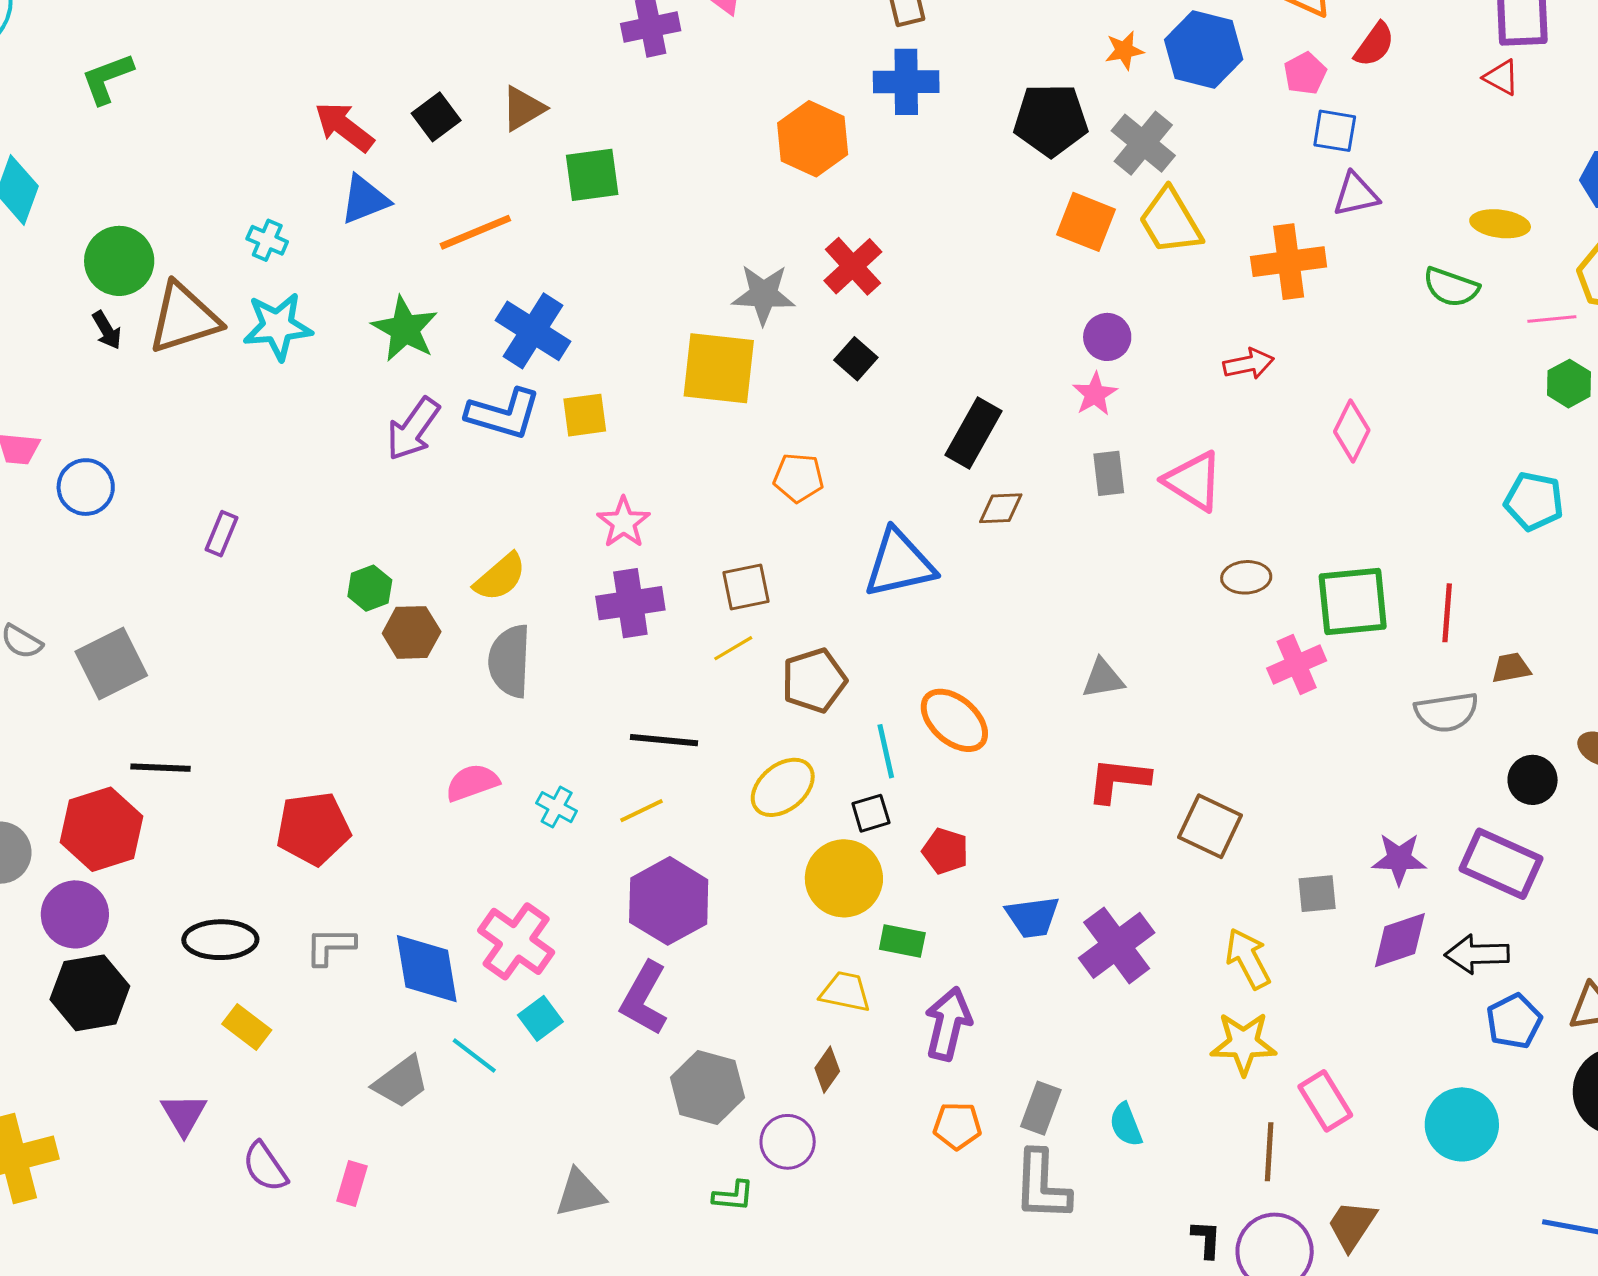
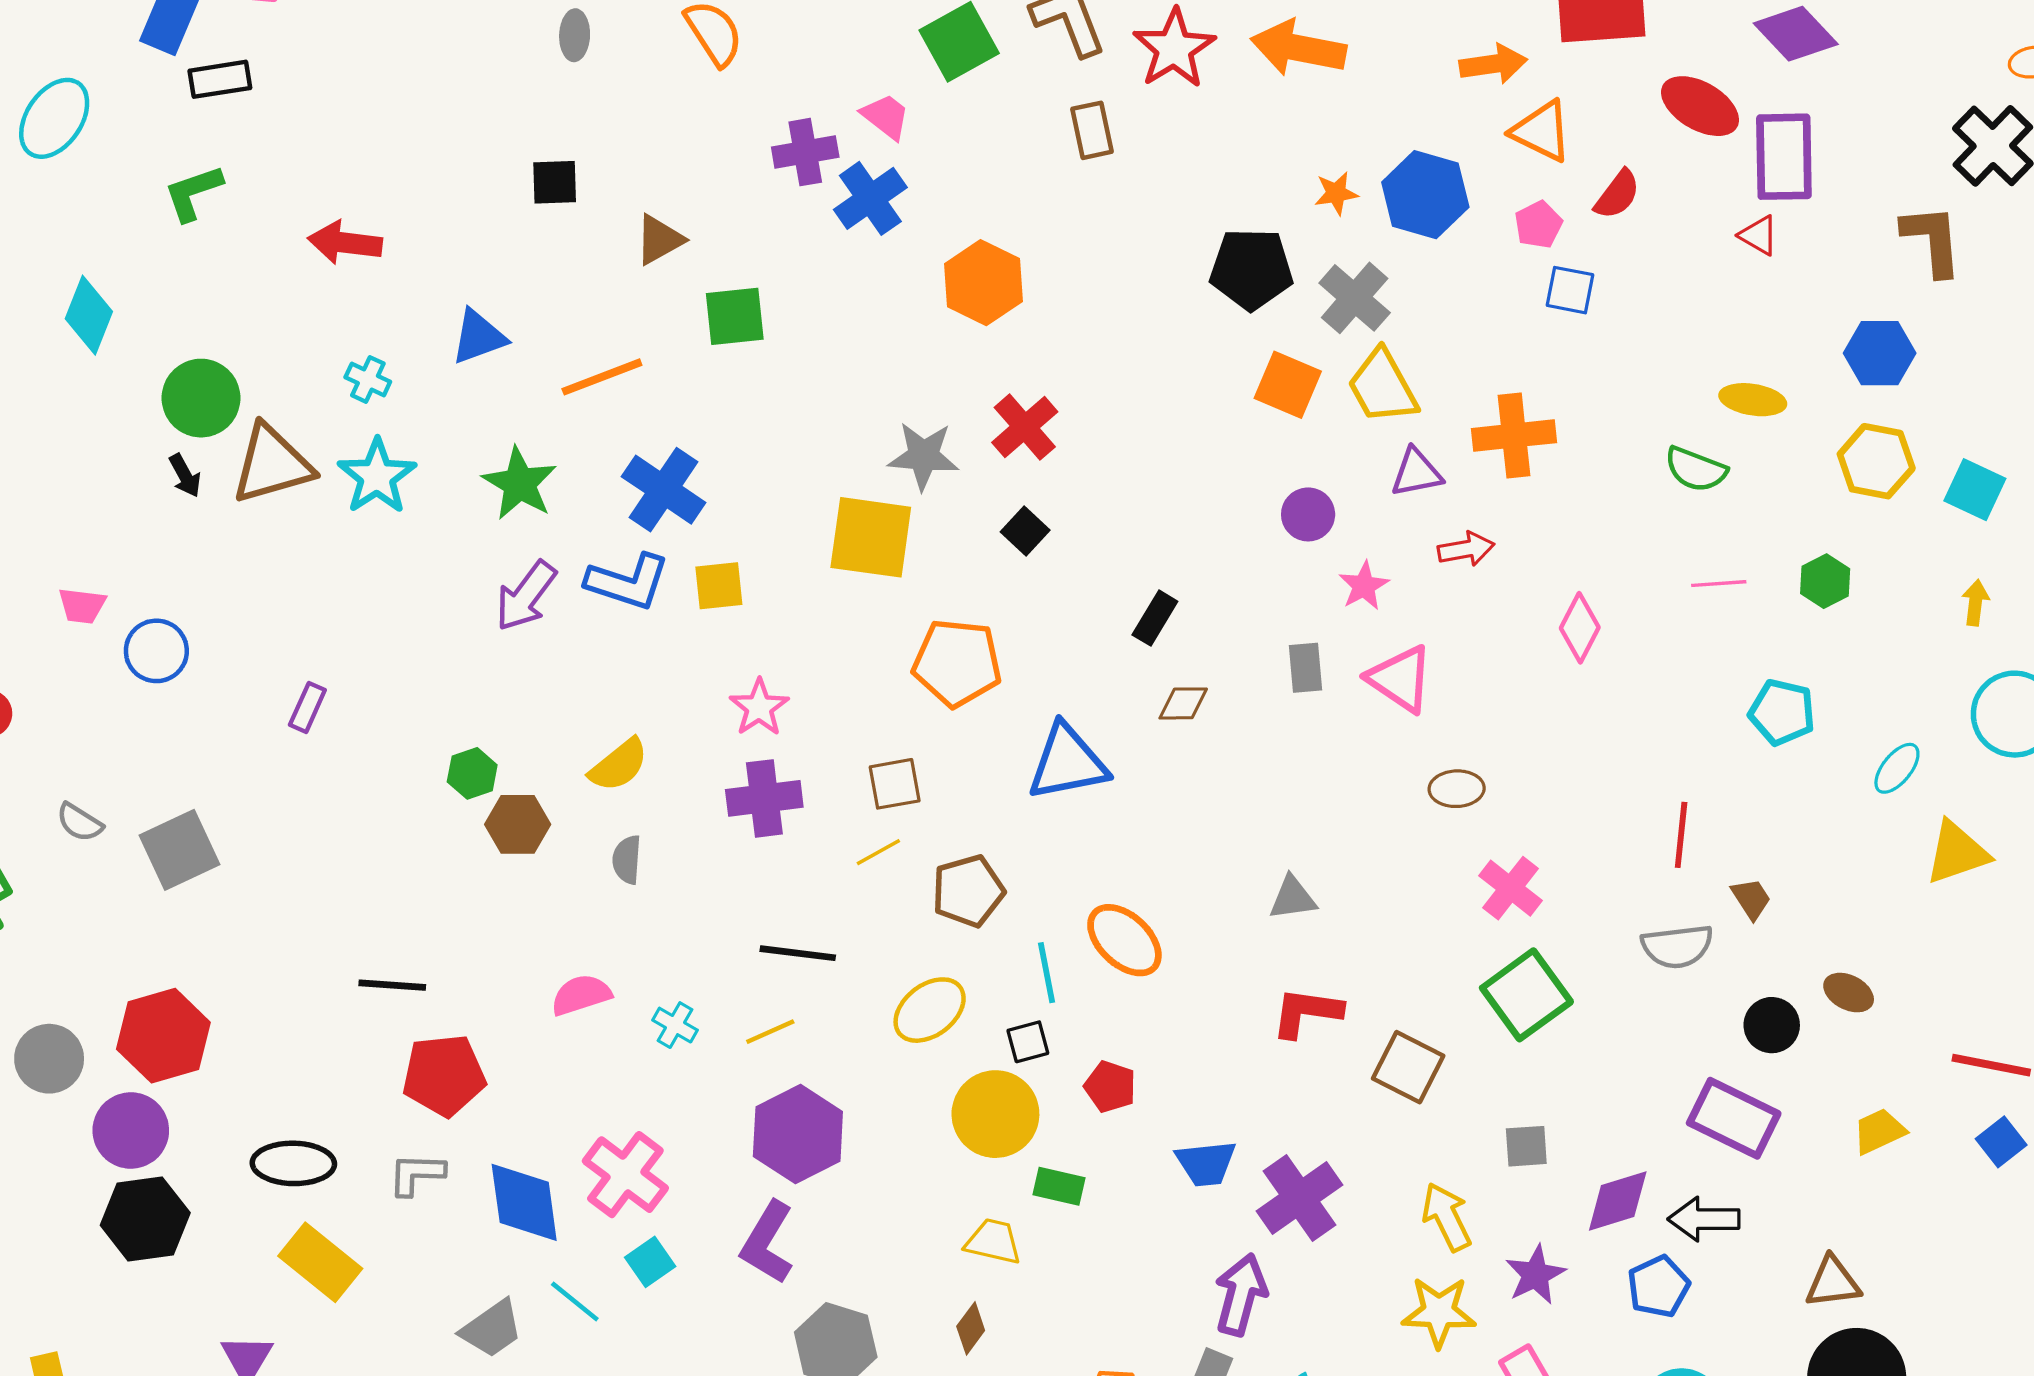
blue cross: (906, 82) -> (870, 198), moved, turned -36
black square: (436, 117) -> (555, 182), moved, turned 33
red arrow: (344, 127) -> (345, 243), moved, turned -32
purple triangle: (1356, 195) -> (1416, 473), moved
pink line: (1552, 319) -> (1719, 584), moved
cyan star: (278, 326) -> (377, 476), turned -30
pink star: (1095, 394) -> (1364, 586), moved
black rectangle: (973, 433) -> (1155, 618), size x0.7
orange pentagon: (799, 478) -> (957, 663), size x1.6
green square: (1353, 602) -> (1526, 995), moved, turned -32
gray semicircle: (510, 661) -> (627, 860), size x0.6
pink cross: (1297, 664) -> (1511, 888), turned -30
brown trapezoid: (1511, 668) -> (1751, 899), turned 66
black line: (160, 768) -> (392, 985), moved
red pentagon: (313, 828) -> (444, 1075), moved
purple star: (1399, 859) -> (1535, 1275), moved, turned -30
blue pentagon: (1514, 1021) -> (1658, 1287), moved
purple arrow: (948, 1024) -> (1241, 1295), moved
yellow rectangle: (247, 1027) -> (320, 1262), size x1.5

